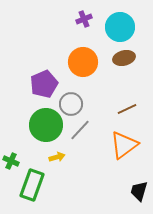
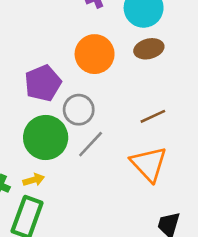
orange triangle: (124, 145) -> (149, 164), turned -36
yellow arrow: (57, 157) -> (34, 180), moved

